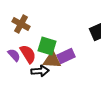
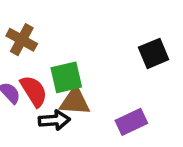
green square: (47, 46) -> (66, 77), turned -30
purple rectangle: (66, 56) -> (131, 122), moved

